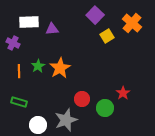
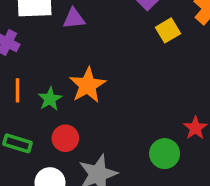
green star: (38, 66) -> (50, 99), moved
red circle: (82, 99) -> (65, 138), moved

